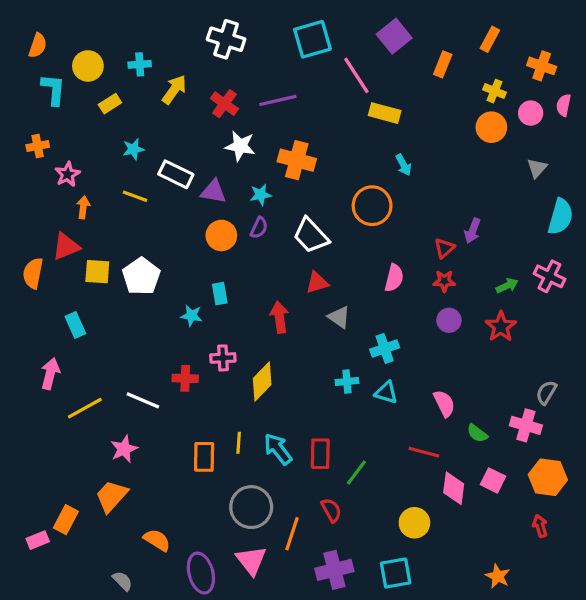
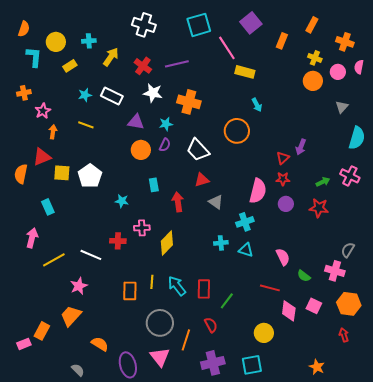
white rectangle: (176, 174) -> (112, 96), moved
pink semicircle: (394, 278) -> (258, 191), moved, size x1.4
cyan rectangle: (220, 294) -> (154, 185), moved
red star: (501, 327) -> (319, 208), turned -30

